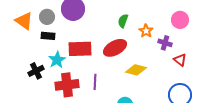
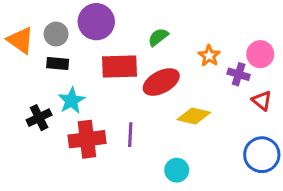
pink circle: (180, 20) -> (260, 54), moved
green semicircle: (123, 21) -> (158, 37), moved, turned 32
red rectangle: (80, 49) -> (119, 67), moved

